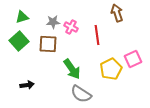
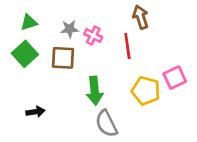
brown arrow: (117, 13) -> (141, 17), moved
green arrow: (72, 69) -> (95, 91), turned 30
yellow pentagon: (111, 69) -> (146, 91), turned -30
gray semicircle: (81, 94) -> (106, 124), turned 30

